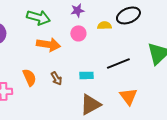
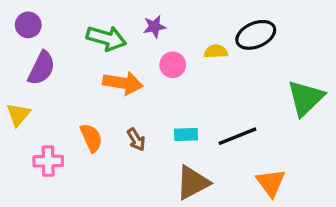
purple star: (77, 10) -> (154, 27), moved
black line: (118, 63) -> (237, 136), moved
orange triangle: (128, 96) -> (271, 183), moved

